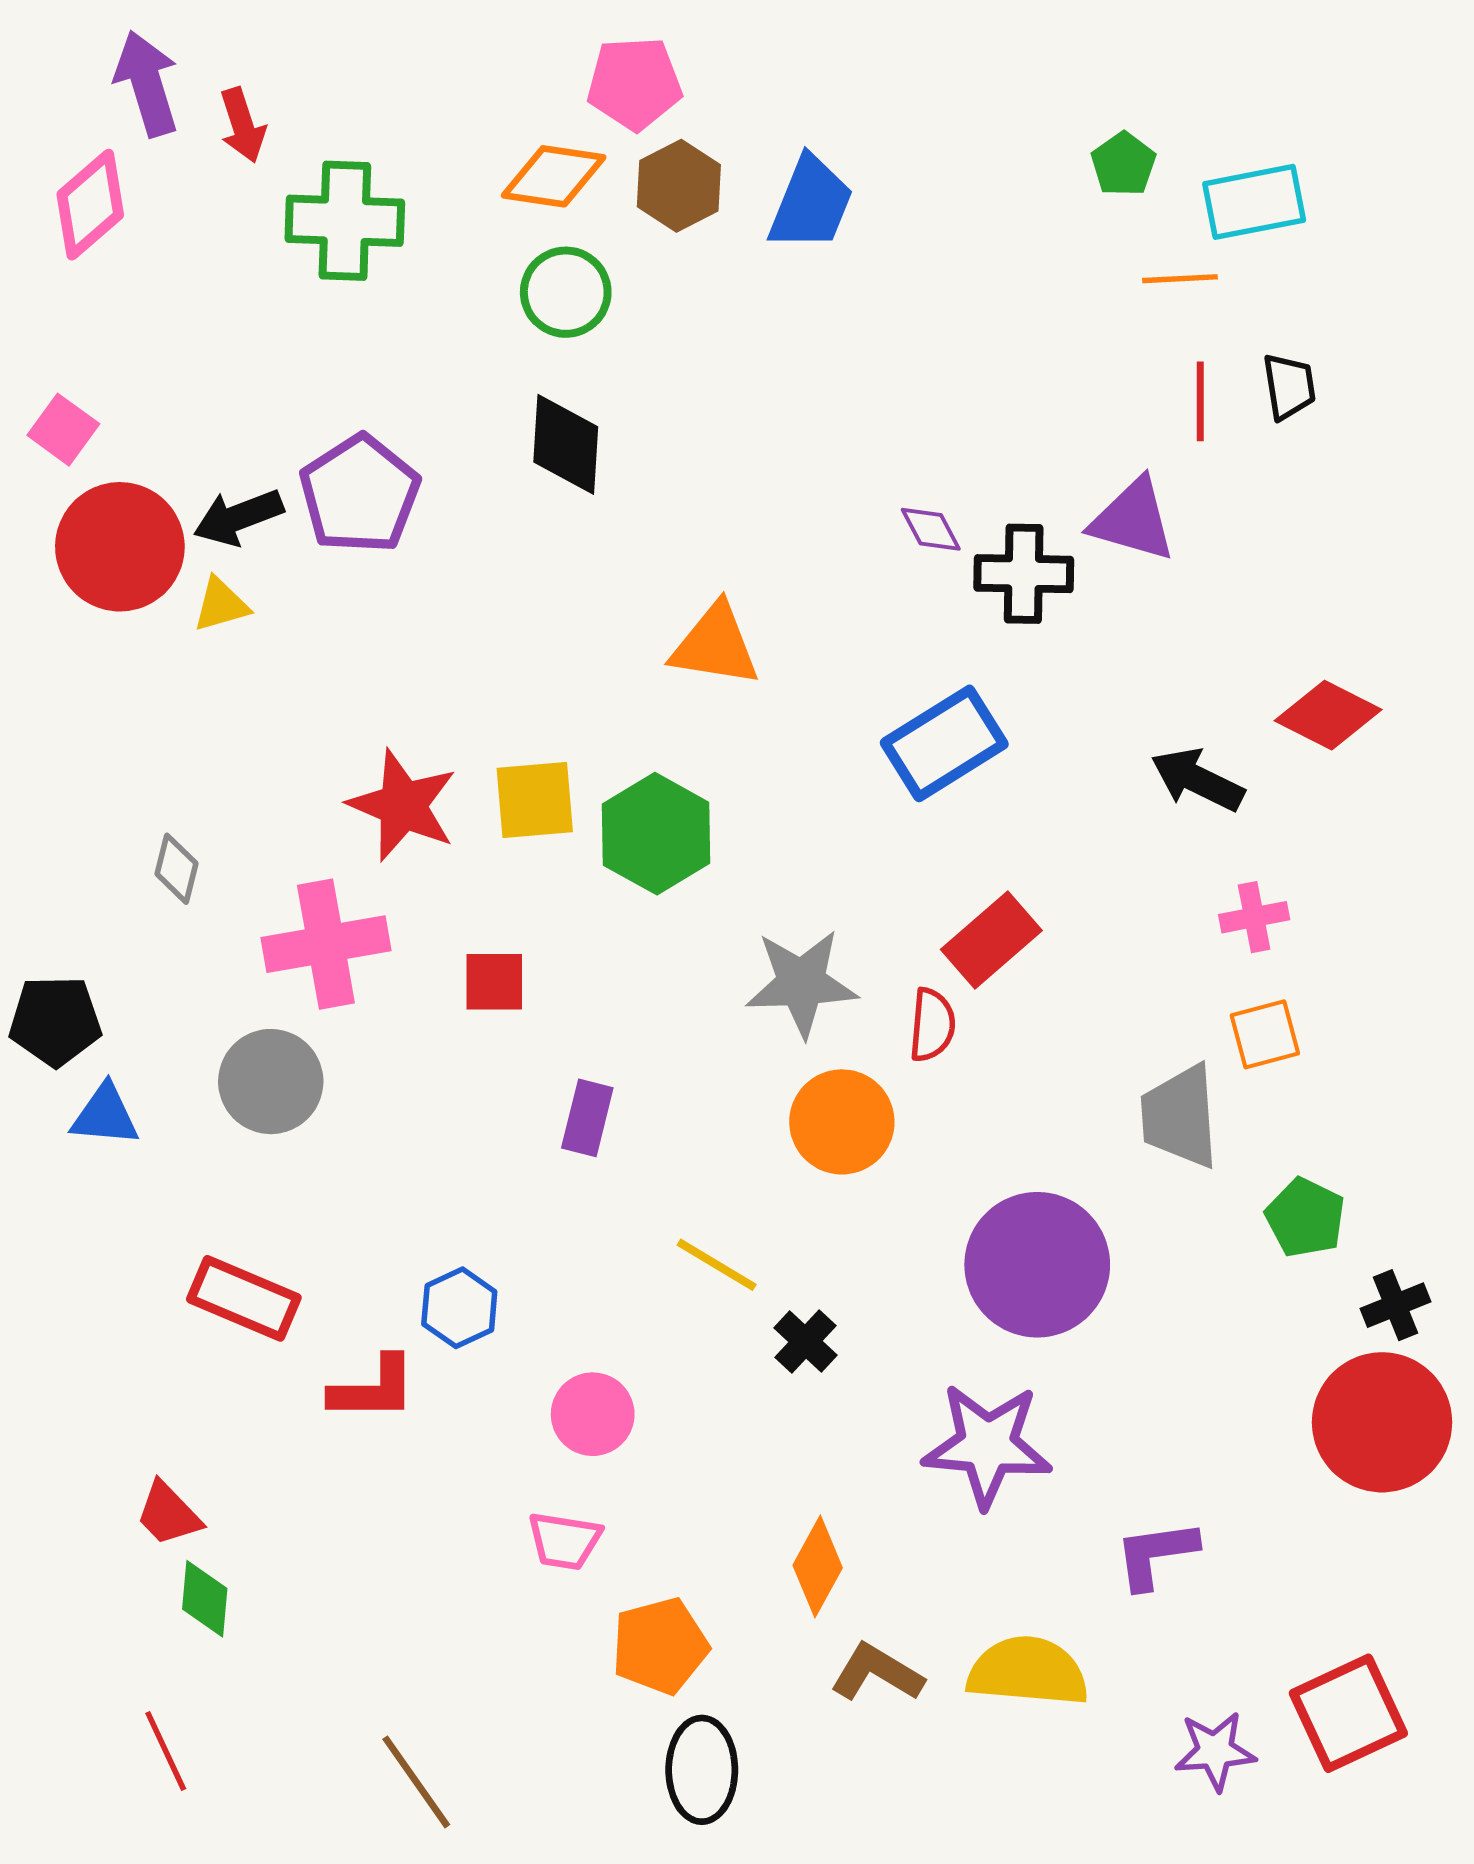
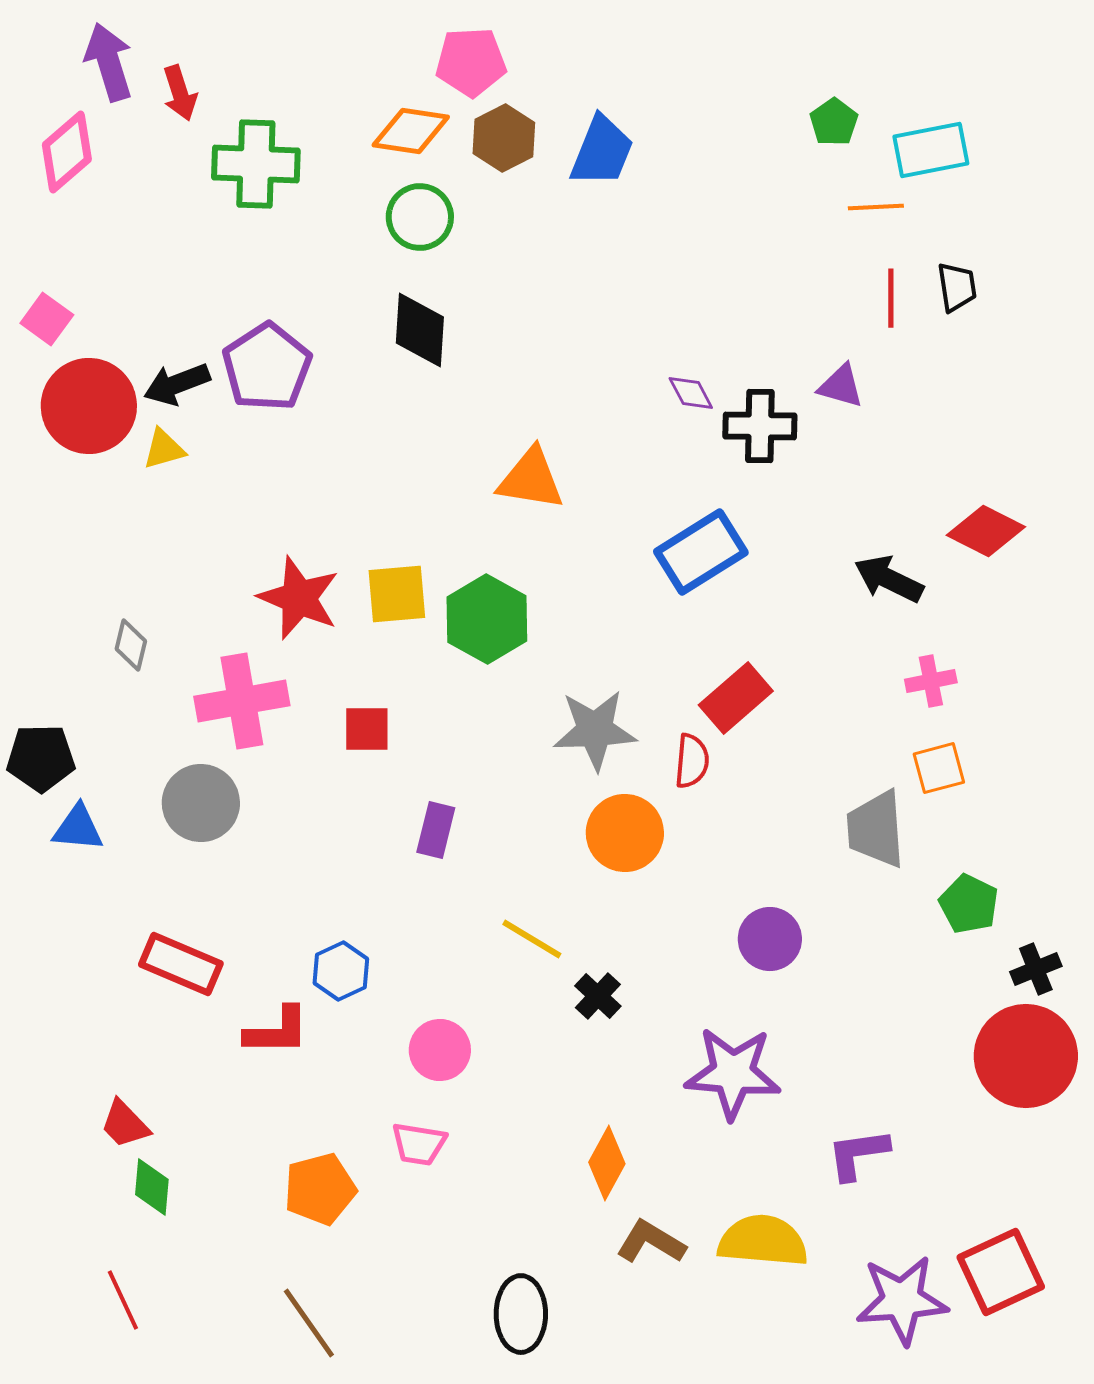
purple triangle: (1133, 520) -> (841, 386), size x0.7
purple circle: (1037, 1265) -> (770, 939), size x0.6
orange pentagon: (660, 1646) -> (320, 1189), moved
purple star: (1215, 1751) -> (902, 1300), size x1.5

